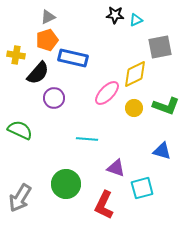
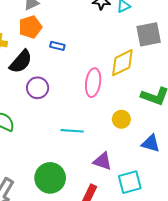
blue rectangle: (73, 58) -> (57, 46), size x0.5
pink ellipse: (107, 93) -> (93, 83), turned -36
yellow circle: (134, 108) -> (121, 119), moved

